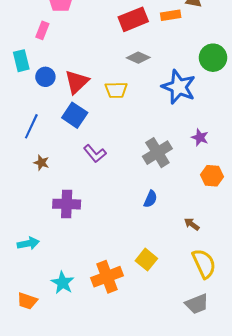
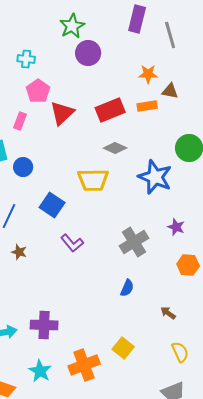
red triangle: (77, 82) -> (62, 113), moved
yellow trapezoid: (116, 90) -> (93, 180), size x1.4
purple cross: (67, 204) -> (44, 325), moved
yellow semicircle: (204, 264) -> (180, 352), size x0.7

